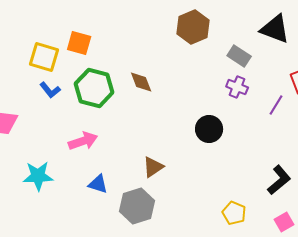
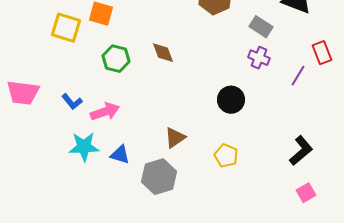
green hexagon: (94, 88) -> (116, 59), size x0.7
blue L-shape: (50, 90) -> (72, 102), moved
cyan star: (38, 176) -> (84, 147), moved
yellow pentagon: (234, 213) -> (226, 156), moved

